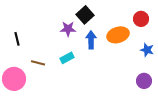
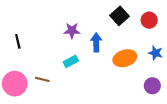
black square: (85, 15) -> (119, 16), moved
orange ellipse: (118, 35) -> (125, 58), moved
brown line: (38, 63) -> (42, 79), moved

